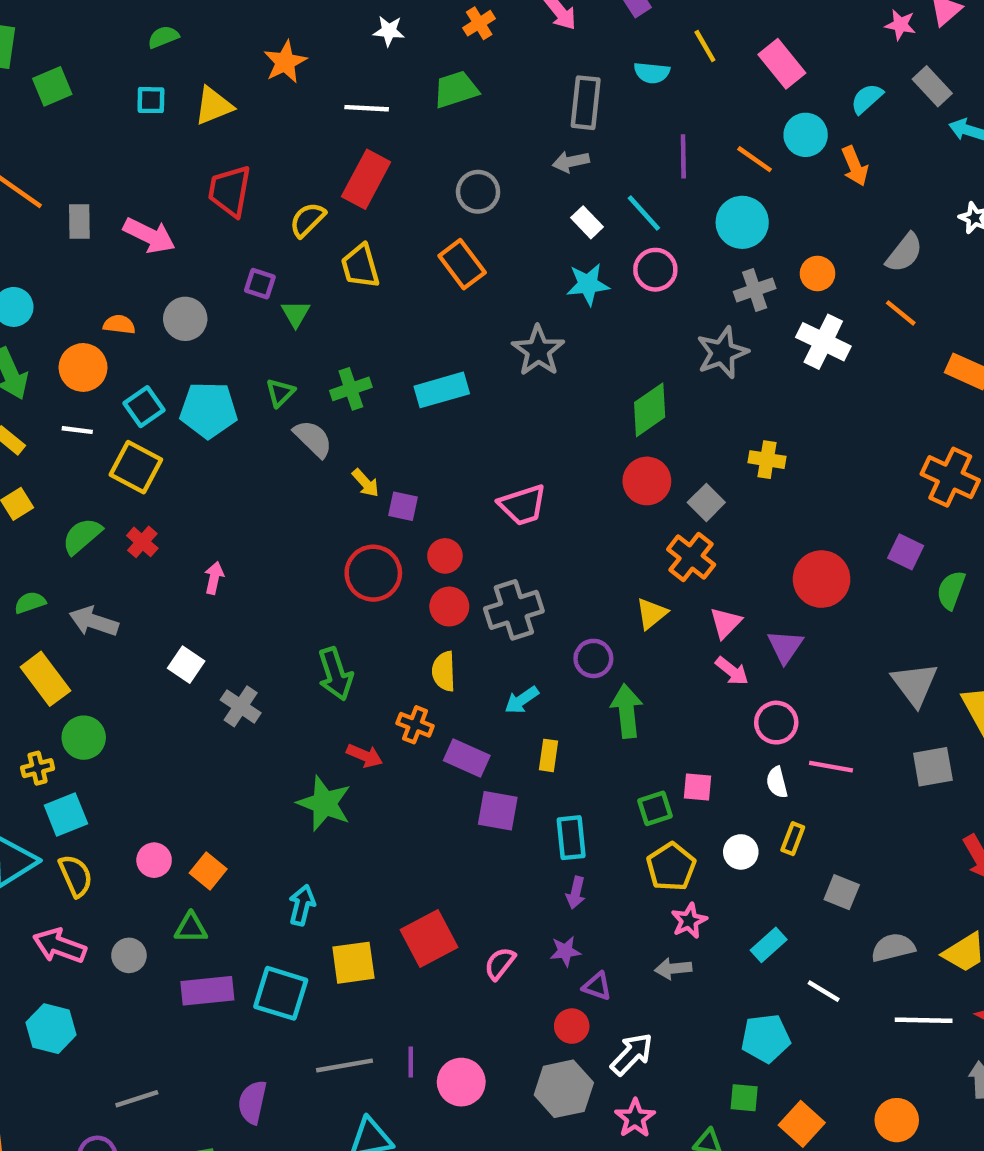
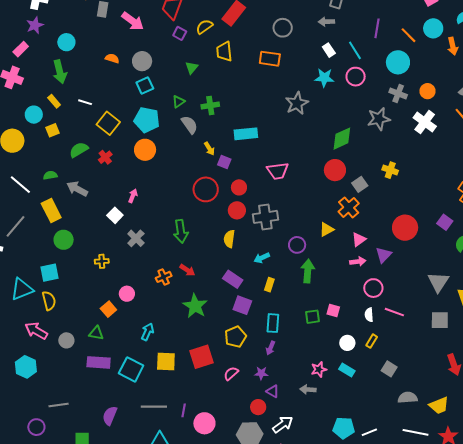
orange rectangle: (462, 264) -> (270, 59), turned -55
purple square: (260, 284) -> (180, 33), moved
gray cross: (755, 290) -> (398, 93), turned 30
orange circle: (83, 367) -> (145, 150), moved
cyan rectangle: (442, 390) -> (246, 134), moved
cyan square: (144, 407) -> (145, 85), moved
cyan pentagon: (209, 410) -> (147, 120), moved
pink arrow: (214, 578) -> (133, 196), moved
pink arrow: (732, 671) -> (358, 262), turned -56
orange cross: (415, 725) -> (164, 277), moved, turned 35
yellow cross: (38, 768) -> (102, 261), moved
green star: (324, 803) -> (195, 306), moved
pink circle: (154, 860) -> (127, 294), moved
yellow pentagon: (671, 867) -> (235, 337), moved
cyan rectangle: (769, 945) -> (347, 370), moved, turned 63
white line: (824, 991) -> (369, 432), moved, turned -63

